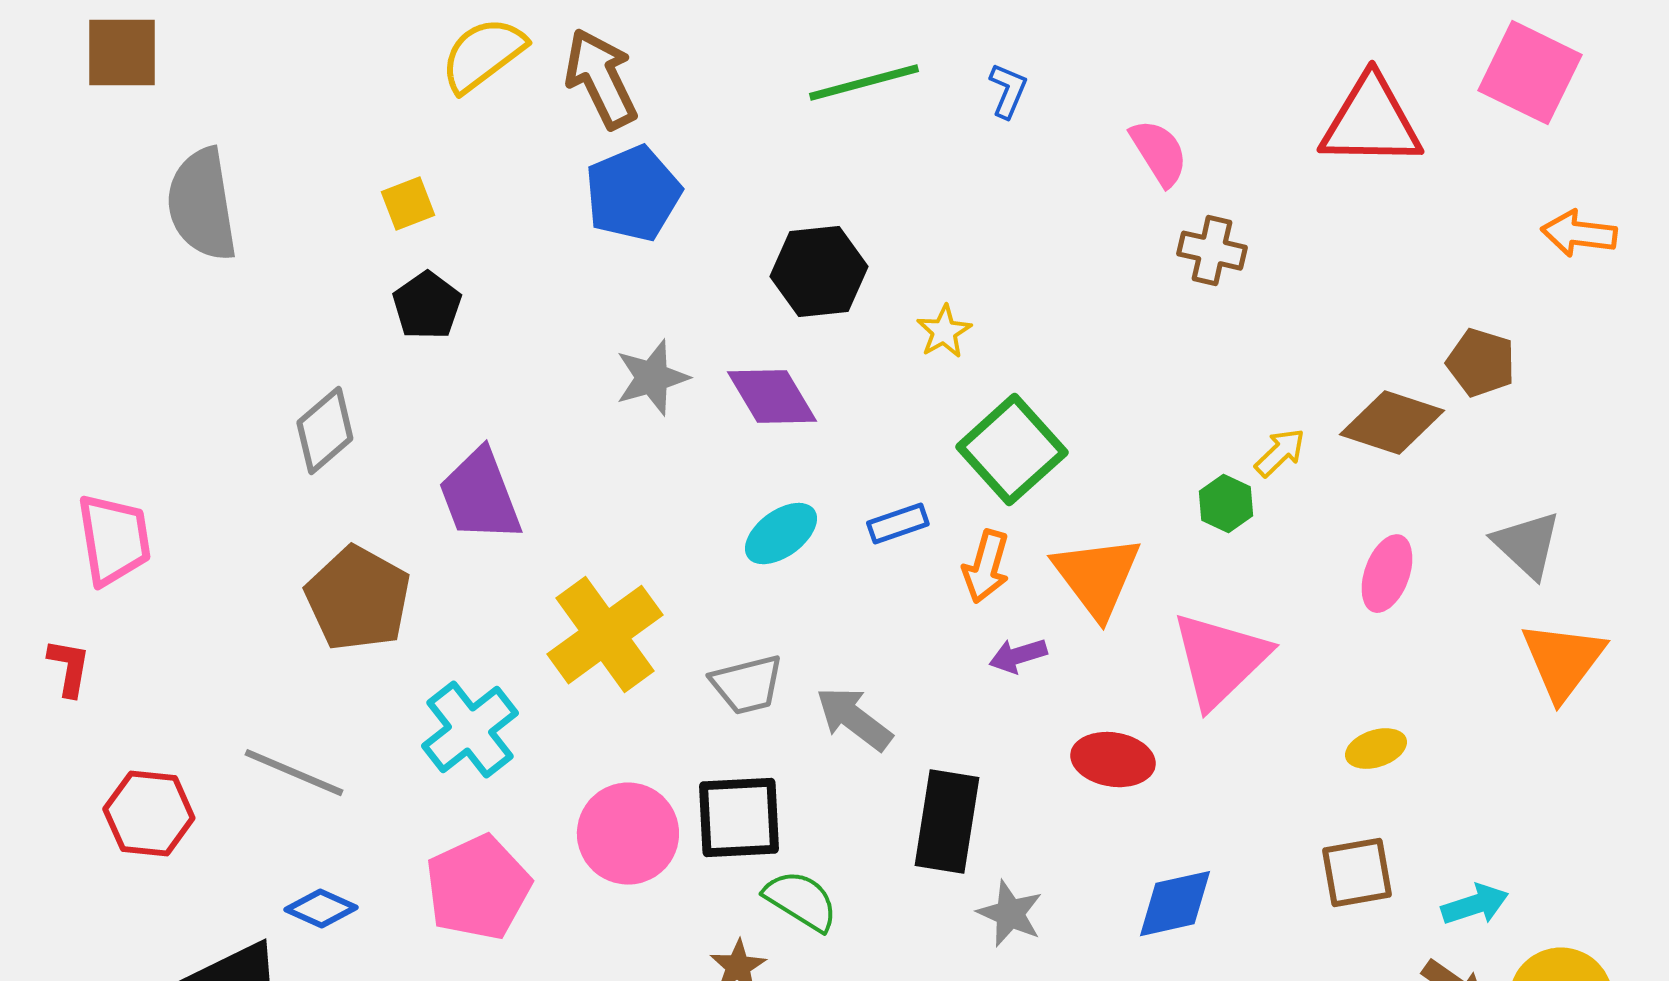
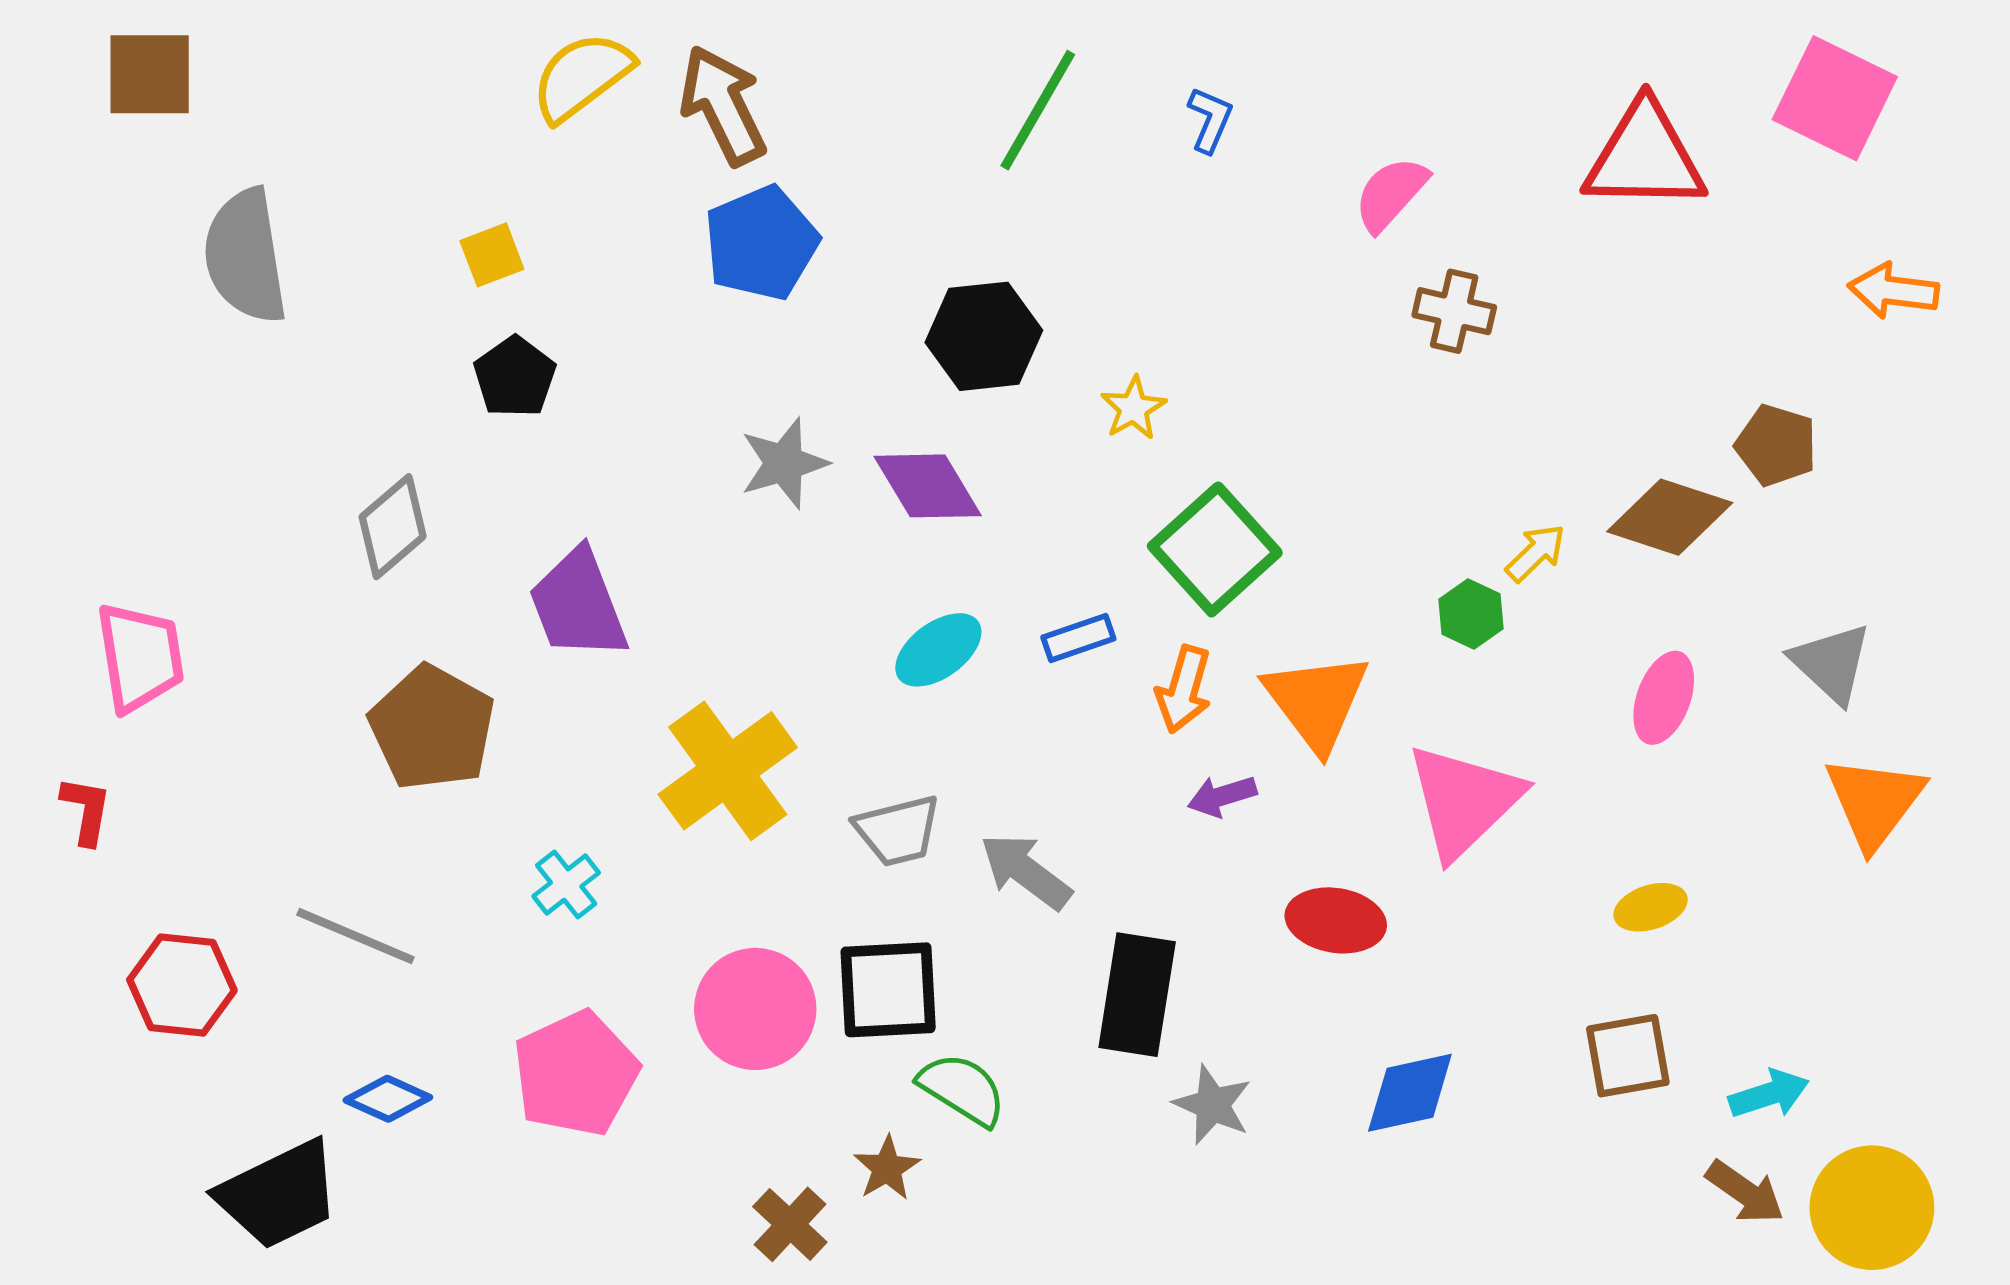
green line: (864, 83) -> (1038, 110), turned -45
pink semicircle: (1159, 153) -> (1391, 194), turned -106
cyan cross: (470, 730) -> (566, 885), size x0.6

